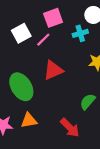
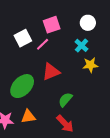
cyan cross: (80, 33) -> (82, 45), moved, turned -32
green ellipse: (21, 87) -> (22, 86), turned 75
green semicircle: (88, 102) -> (65, 100), moved

